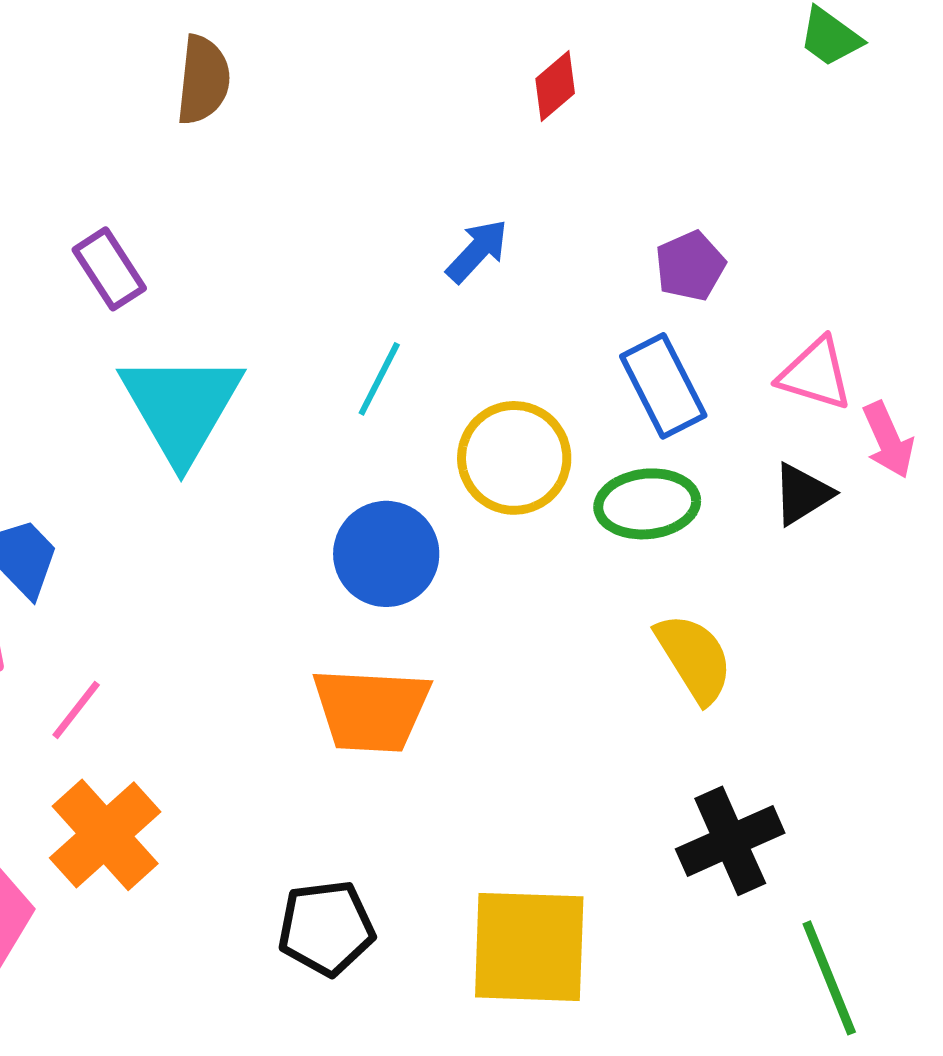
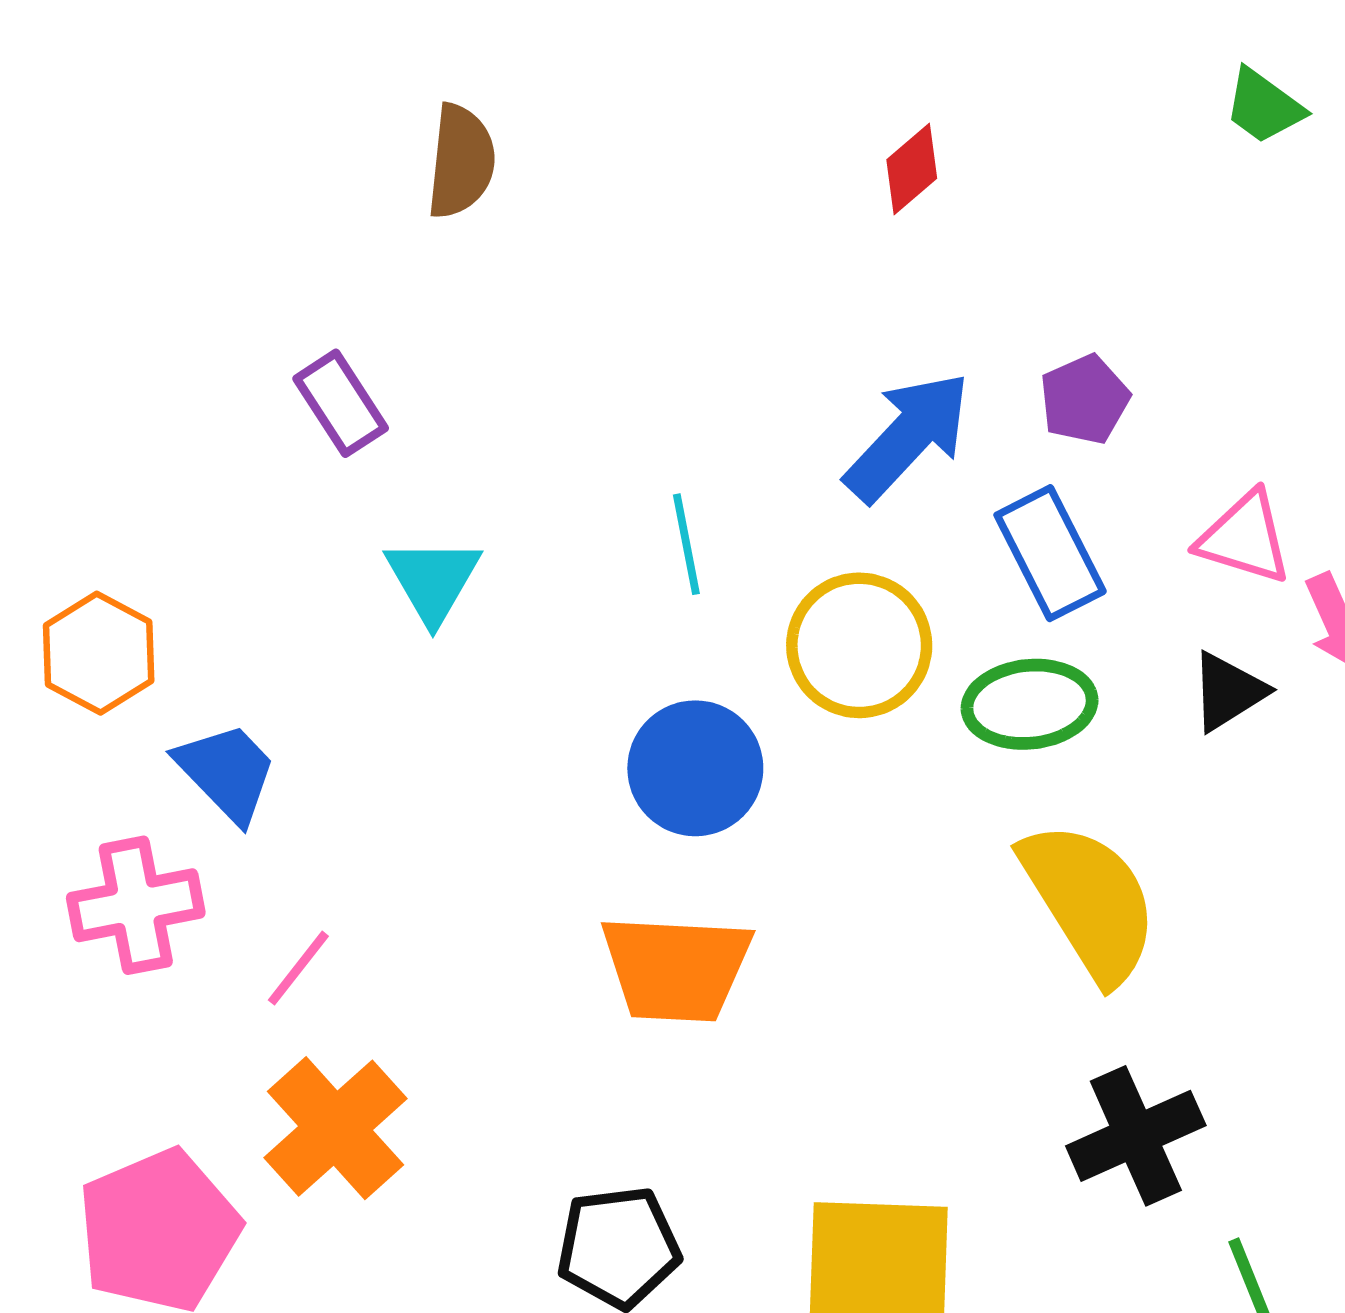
blue arrow: (477, 251) -> (908, 437), moved, size x1.6
cyan line: (379, 379) -> (686, 544), turned -38
cyan triangle: (181, 407) -> (433, 580), size x0.6
yellow semicircle: (694, 658) -> (1090, 901), size x1.4

